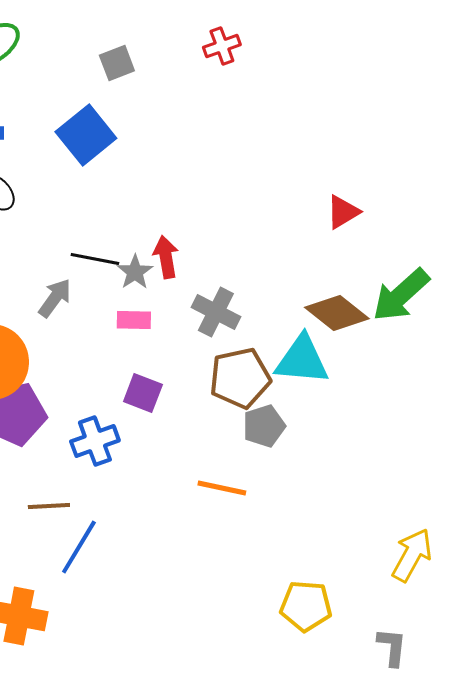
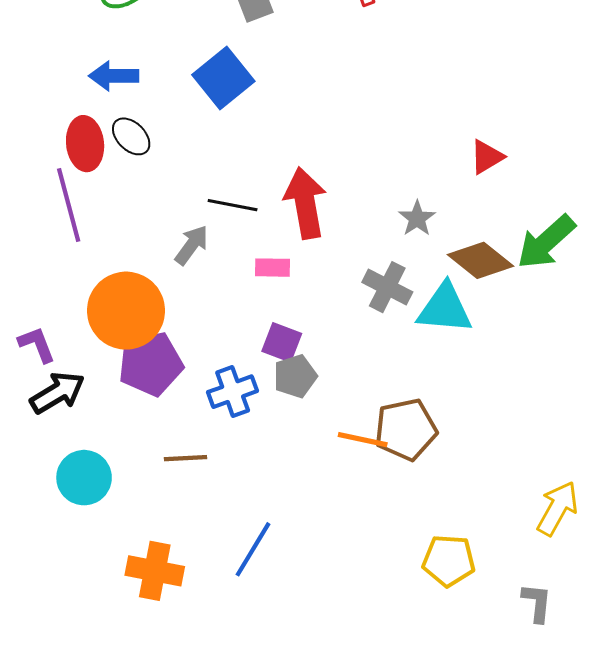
red arrow: (166, 257) -> (305, 203), size x1.6
gray star: (135, 272) -> (417, 218), moved
gray cross: (216, 312) -> (387, 287), moved
brown pentagon: (240, 378) -> (406, 429), moved
gray pentagon: (264, 426) -> (295, 376), moved
blue line: (79, 547) -> (253, 549), moved

